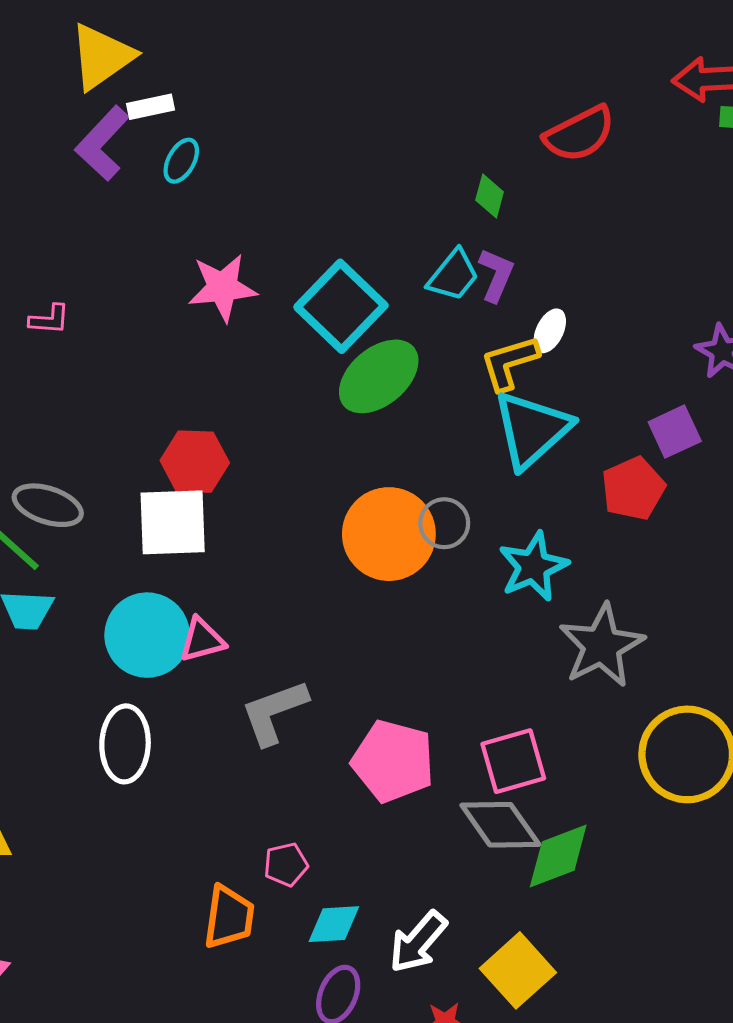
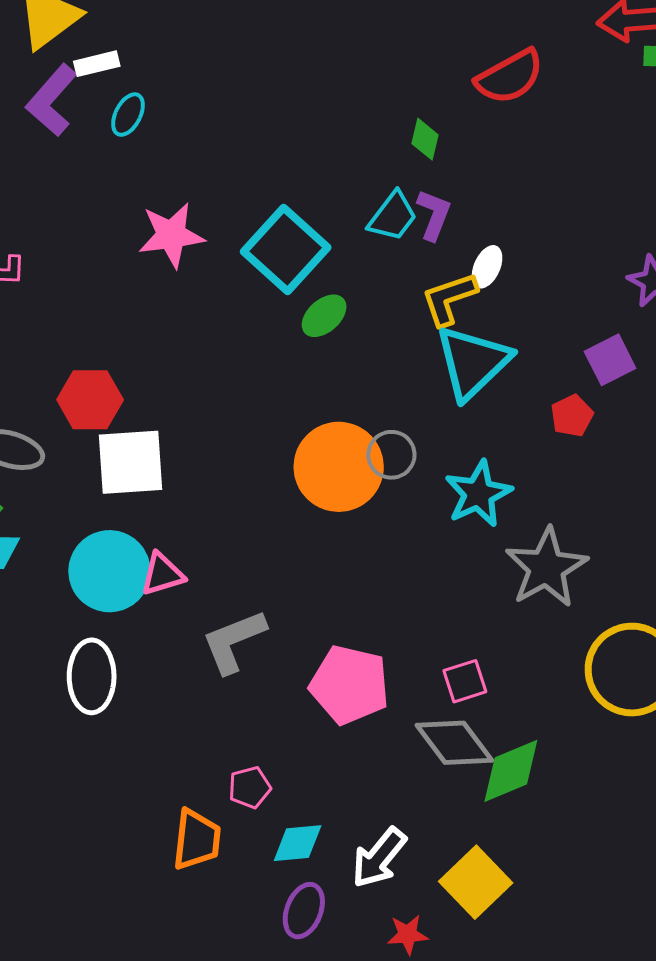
green ellipse: (379, 376) -> (324, 316), size x0.6
red hexagon: (195, 462) -> (90, 400), moved
red pentagon: (633, 489) -> (572, 416), size x0.7
pink square: (513, 761) -> (465, 681), size x0.7

